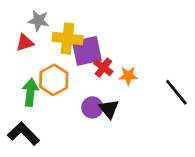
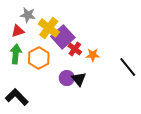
yellow cross: (68, 39) -> (49, 28), turned 30
purple square: (87, 51) -> (63, 37), turned -30
green arrow: (30, 92) -> (16, 54), moved

